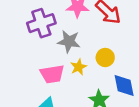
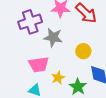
yellow star: (79, 67) -> (58, 78), moved

